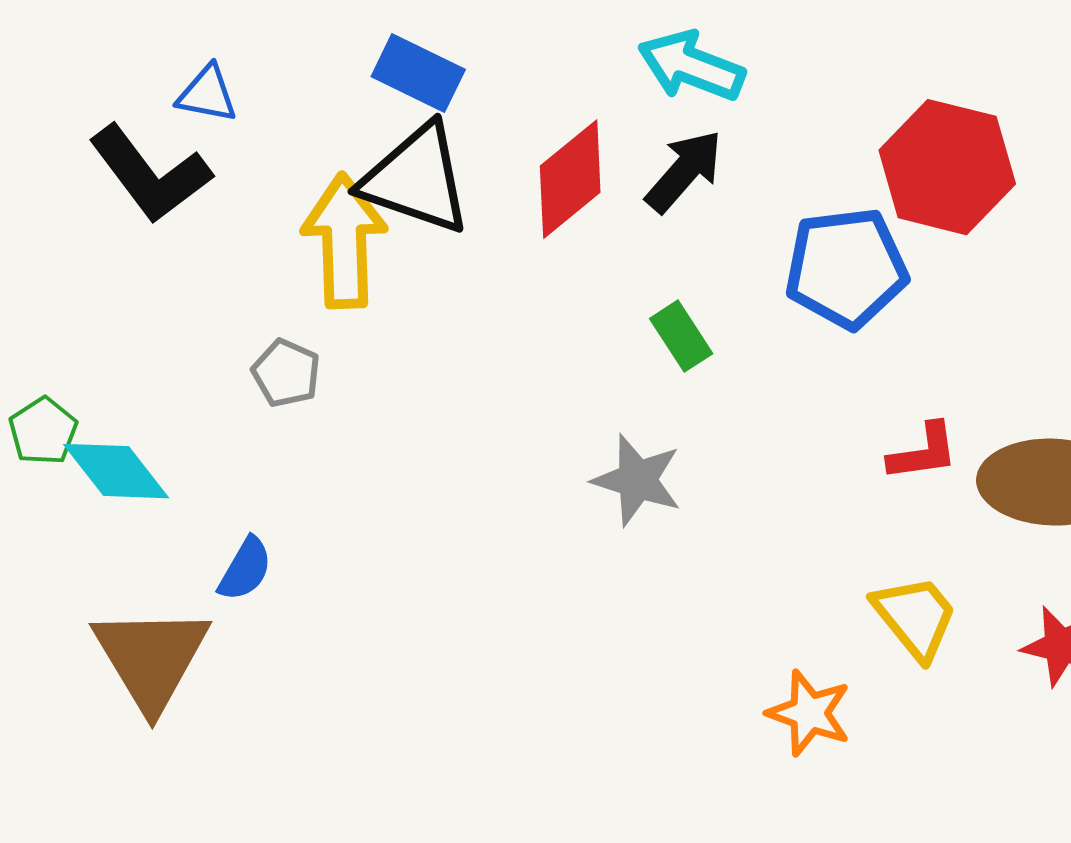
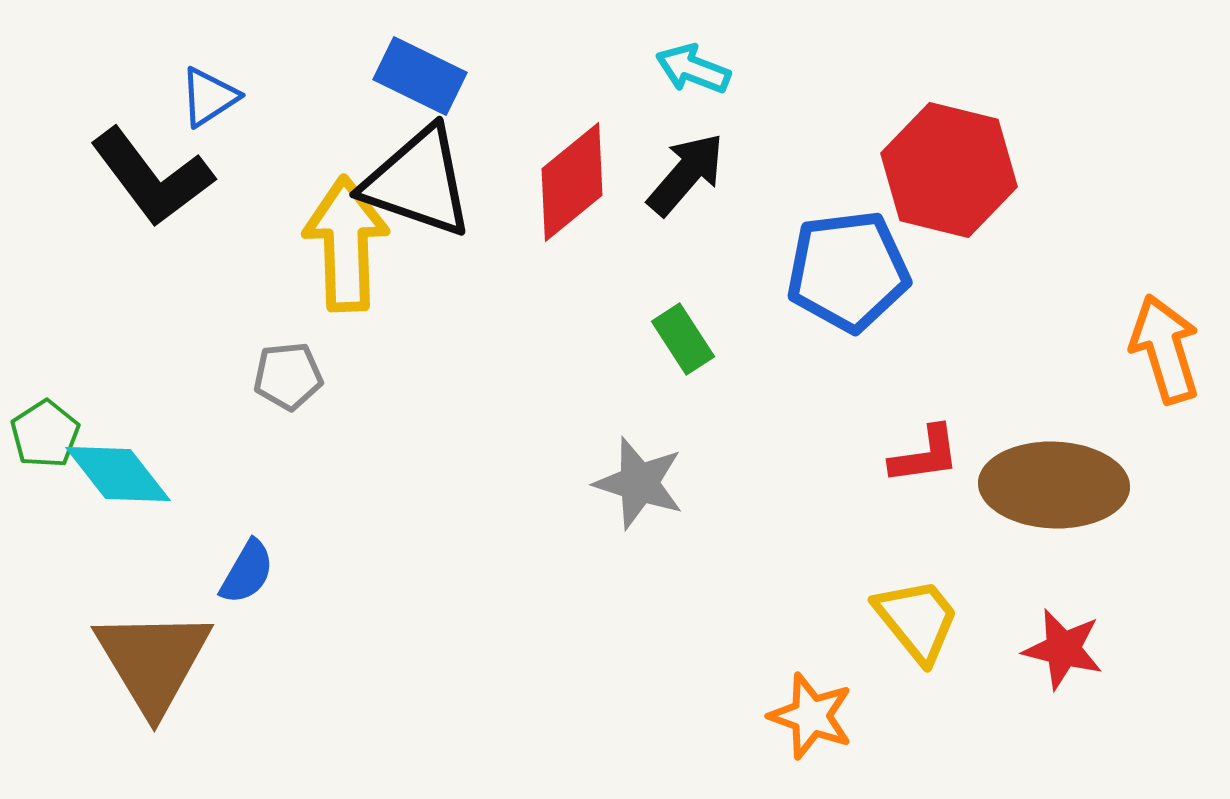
cyan arrow: (691, 66) -> (693, 69), size x0.7
blue triangle: (207, 94) -> (209, 97), turned -44
gray pentagon: (286, 373) -> (288, 376), turned -30

